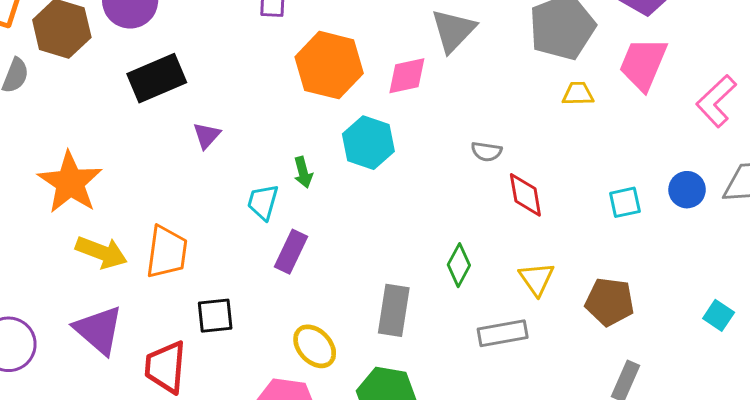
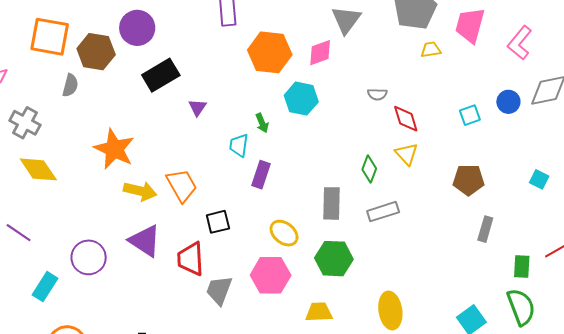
orange trapezoid: (167, 252) -> (182, 185), turned -30
yellow triangle: (537, 279) -> (407, 154), moved
gray rectangle: (503, 333) -> (383, 212), moved

